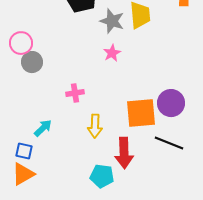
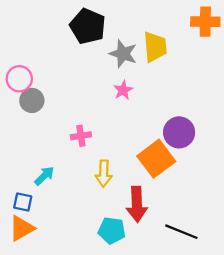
purple circle: (171, 103) -> (179, 132), moved
orange square: (141, 113) -> (156, 159), turned -32
black line: (169, 143) -> (181, 232), moved

